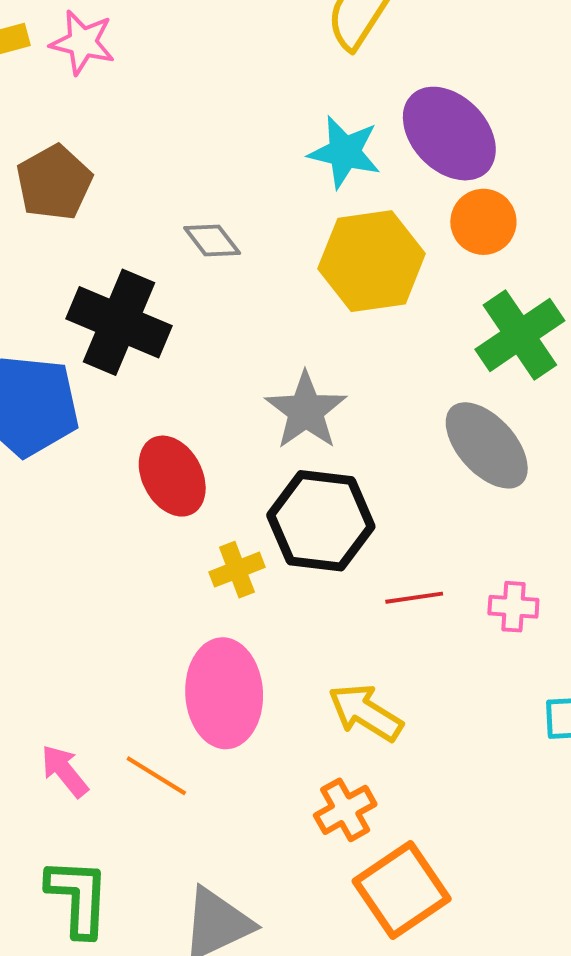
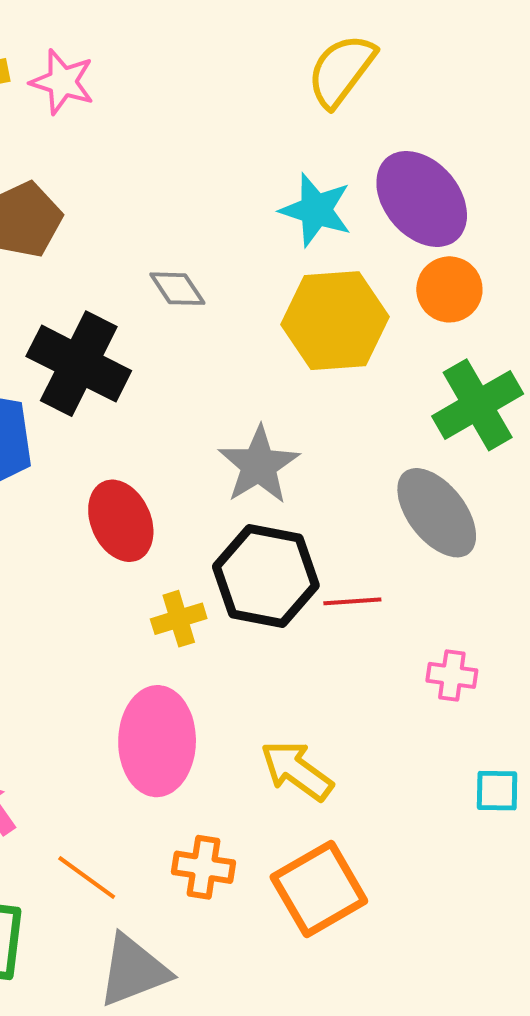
red line: (414, 598) -> (352, 601), moved
orange line: (156, 776) -> (87, 878), moved
orange cross: (345, 810) -> (203, 867), moved, turned 34
orange square: (402, 890) -> (319, 889), moved

